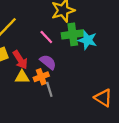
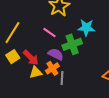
green cross: (73, 34) -> (72, 44), moved
gray line: (49, 89) -> (62, 78), turned 32

